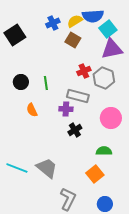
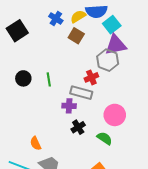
blue cross: (53, 23) -> (56, 19), turned -32
red cross: (84, 71) -> (91, 77), moved
gray hexagon: (104, 78) -> (108, 60), moved
orange semicircle: (32, 110) -> (36, 143), moved
green semicircle: (104, 151) -> (105, 138), moved, turned 35

